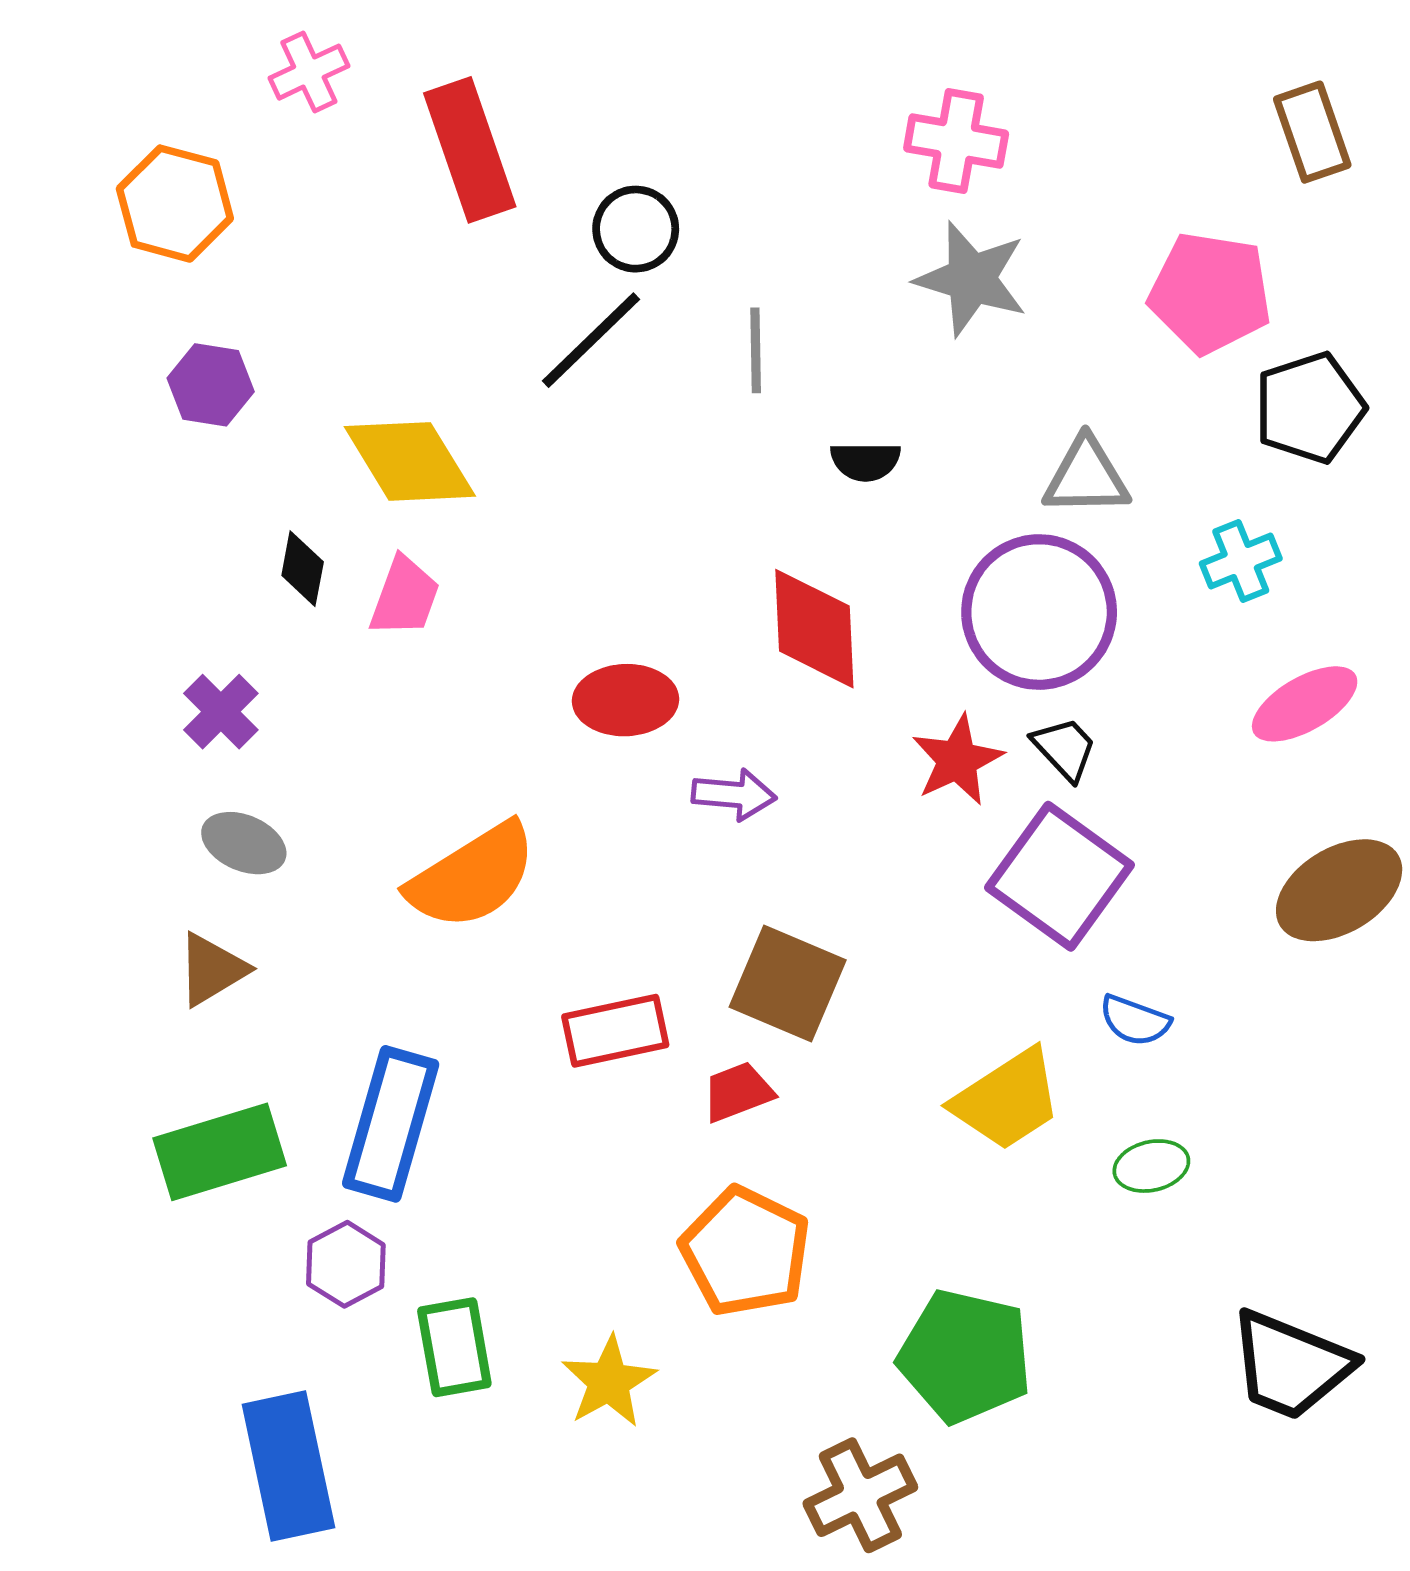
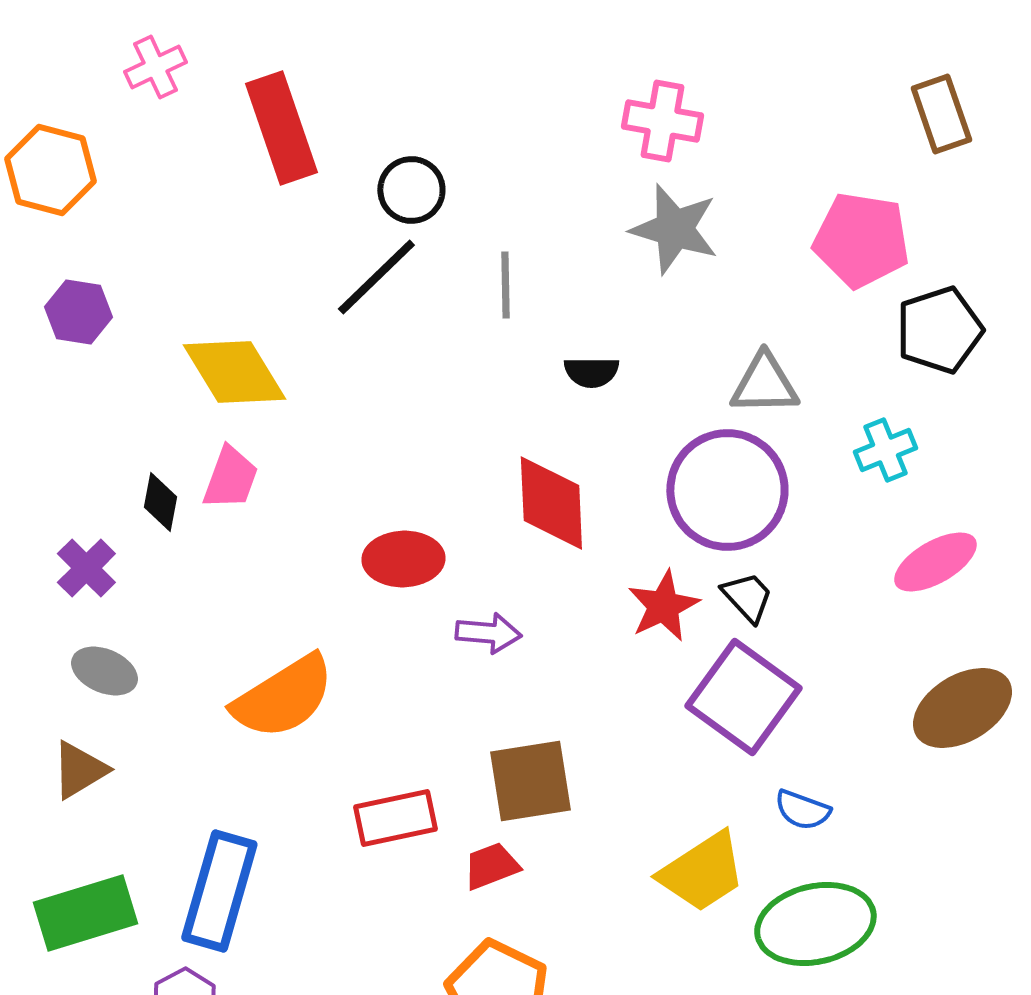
black diamond: (303, 569) -> (160, 502), moved
brown square: (788, 983) -> (530, 781), turned -32
green ellipse: (1151, 1166) -> (815, 924), size x2.0

